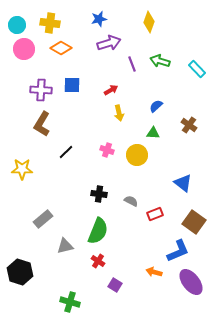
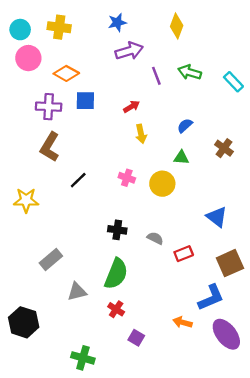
orange diamond: (61, 48) -> (66, 73), moved
brown square: (194, 222) -> (230, 263), turned 30

